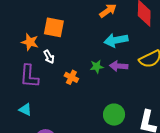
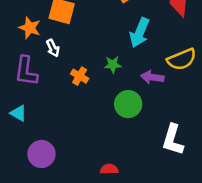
cyan arrow: (116, 40) -> (139, 33), turned -60
purple arrow: (119, 66) -> (152, 77), moved
green circle: (114, 115) -> (128, 104), moved

